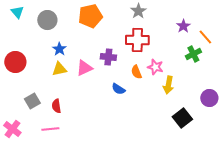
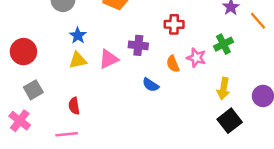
red cross: (137, 40) -> (174, 24), size x0.7
green cross: (193, 54) -> (223, 44), moved
yellow arrow: (168, 85) -> (223, 89), moved
gray square: (32, 101) -> (33, 90), moved
pink cross: (12, 129) -> (20, 121), moved

